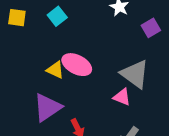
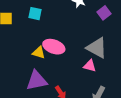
cyan square: (57, 16) -> (35, 14), turned -32
purple triangle: (47, 107) -> (37, 81), turned 30

